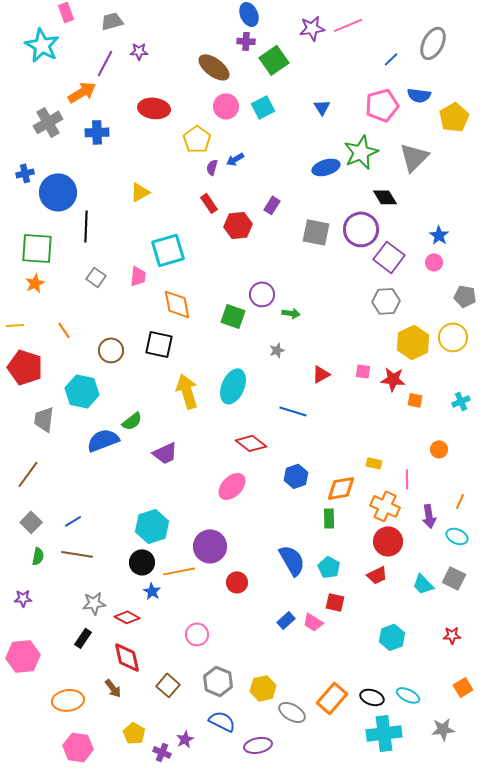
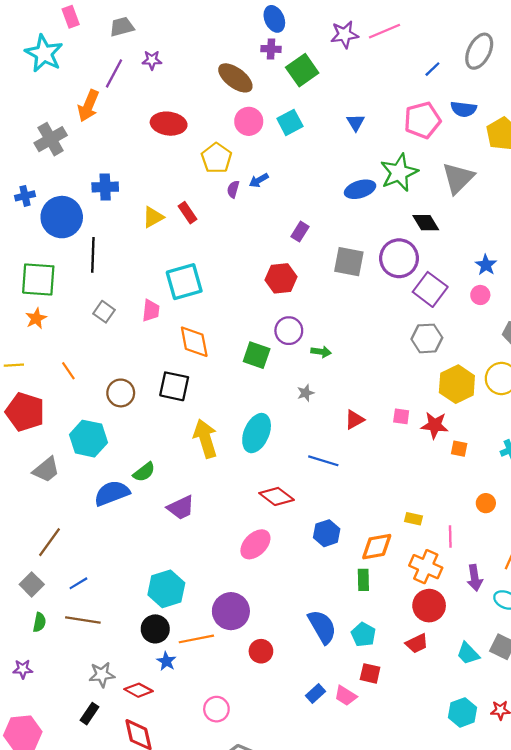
orange arrow: (82, 92) -> (88, 106), turned 144
blue cross: (97, 132) -> (105, 187), moved
red rectangle: (209, 203) -> (188, 213), moved
red hexagon: (238, 225) -> (281, 278), moved
gray trapezoid: (44, 419) -> (46, 470), turned -136
brown line: (28, 474) -> (49, 542), moved
cyan hexagon: (392, 637) -> (462, 712), moved

